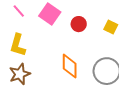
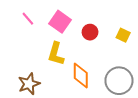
yellow L-shape: (18, 45) -> (56, 54), moved

